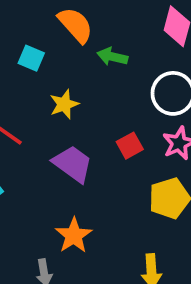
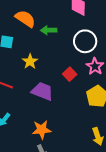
orange star: (74, 235) -> (42, 130), moved, turned -30

